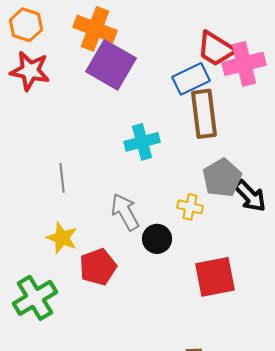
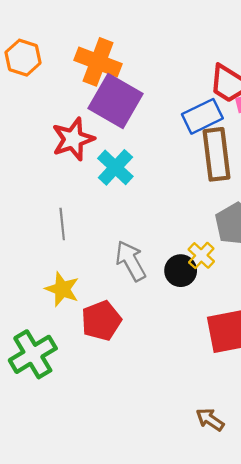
red star: (30, 71) -> (73, 139), moved, turned -30
cyan cross: (142, 142) -> (115, 167), moved, turned -32
yellow cross: (190, 207) -> (201, 255), turned 30
black circle: (157, 239) -> (181, 271), moved

